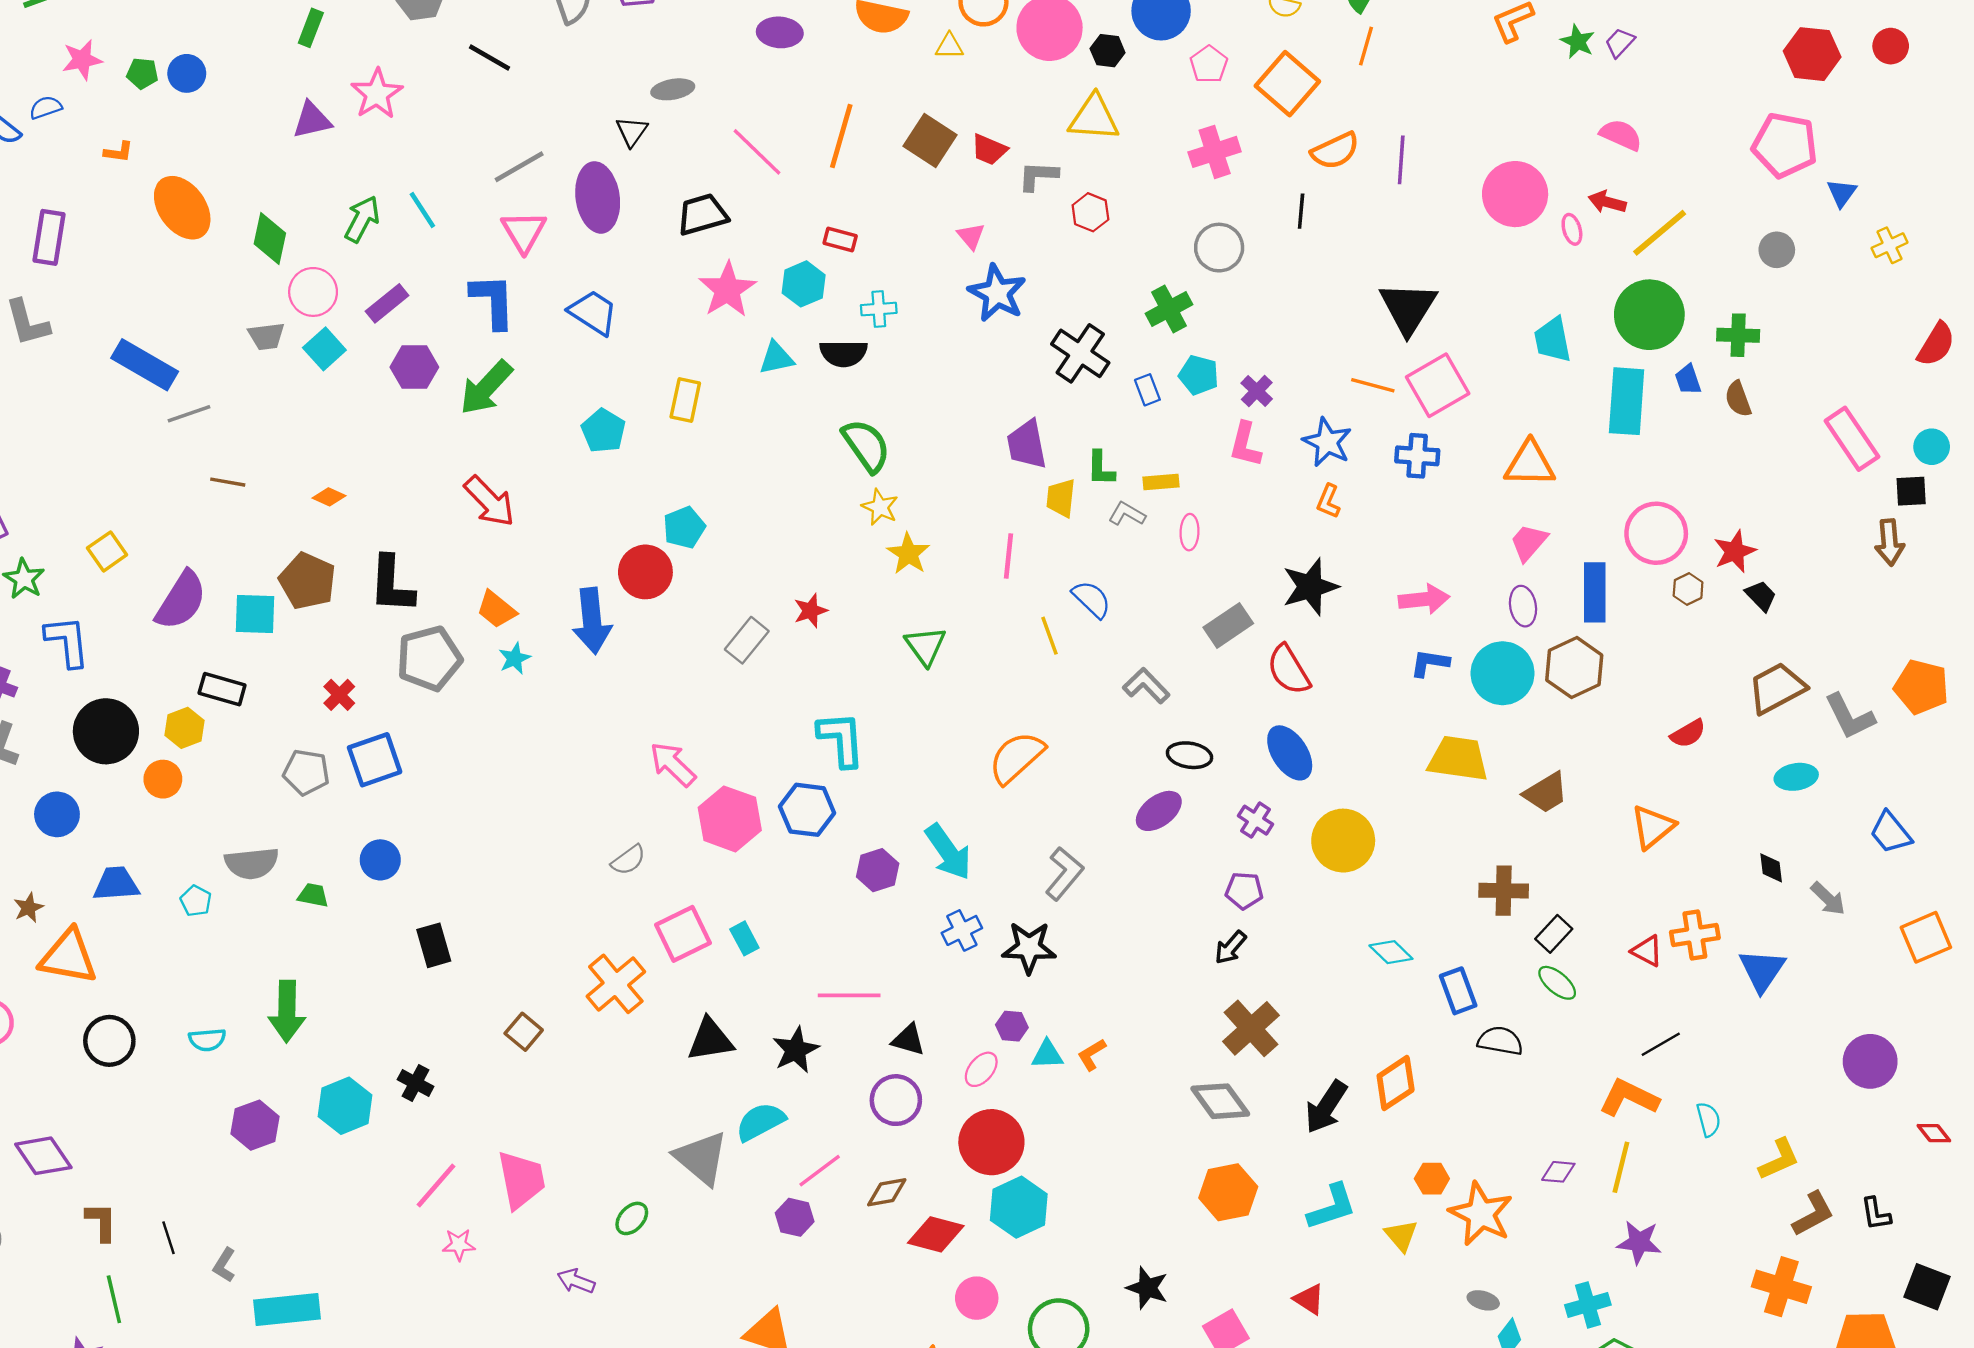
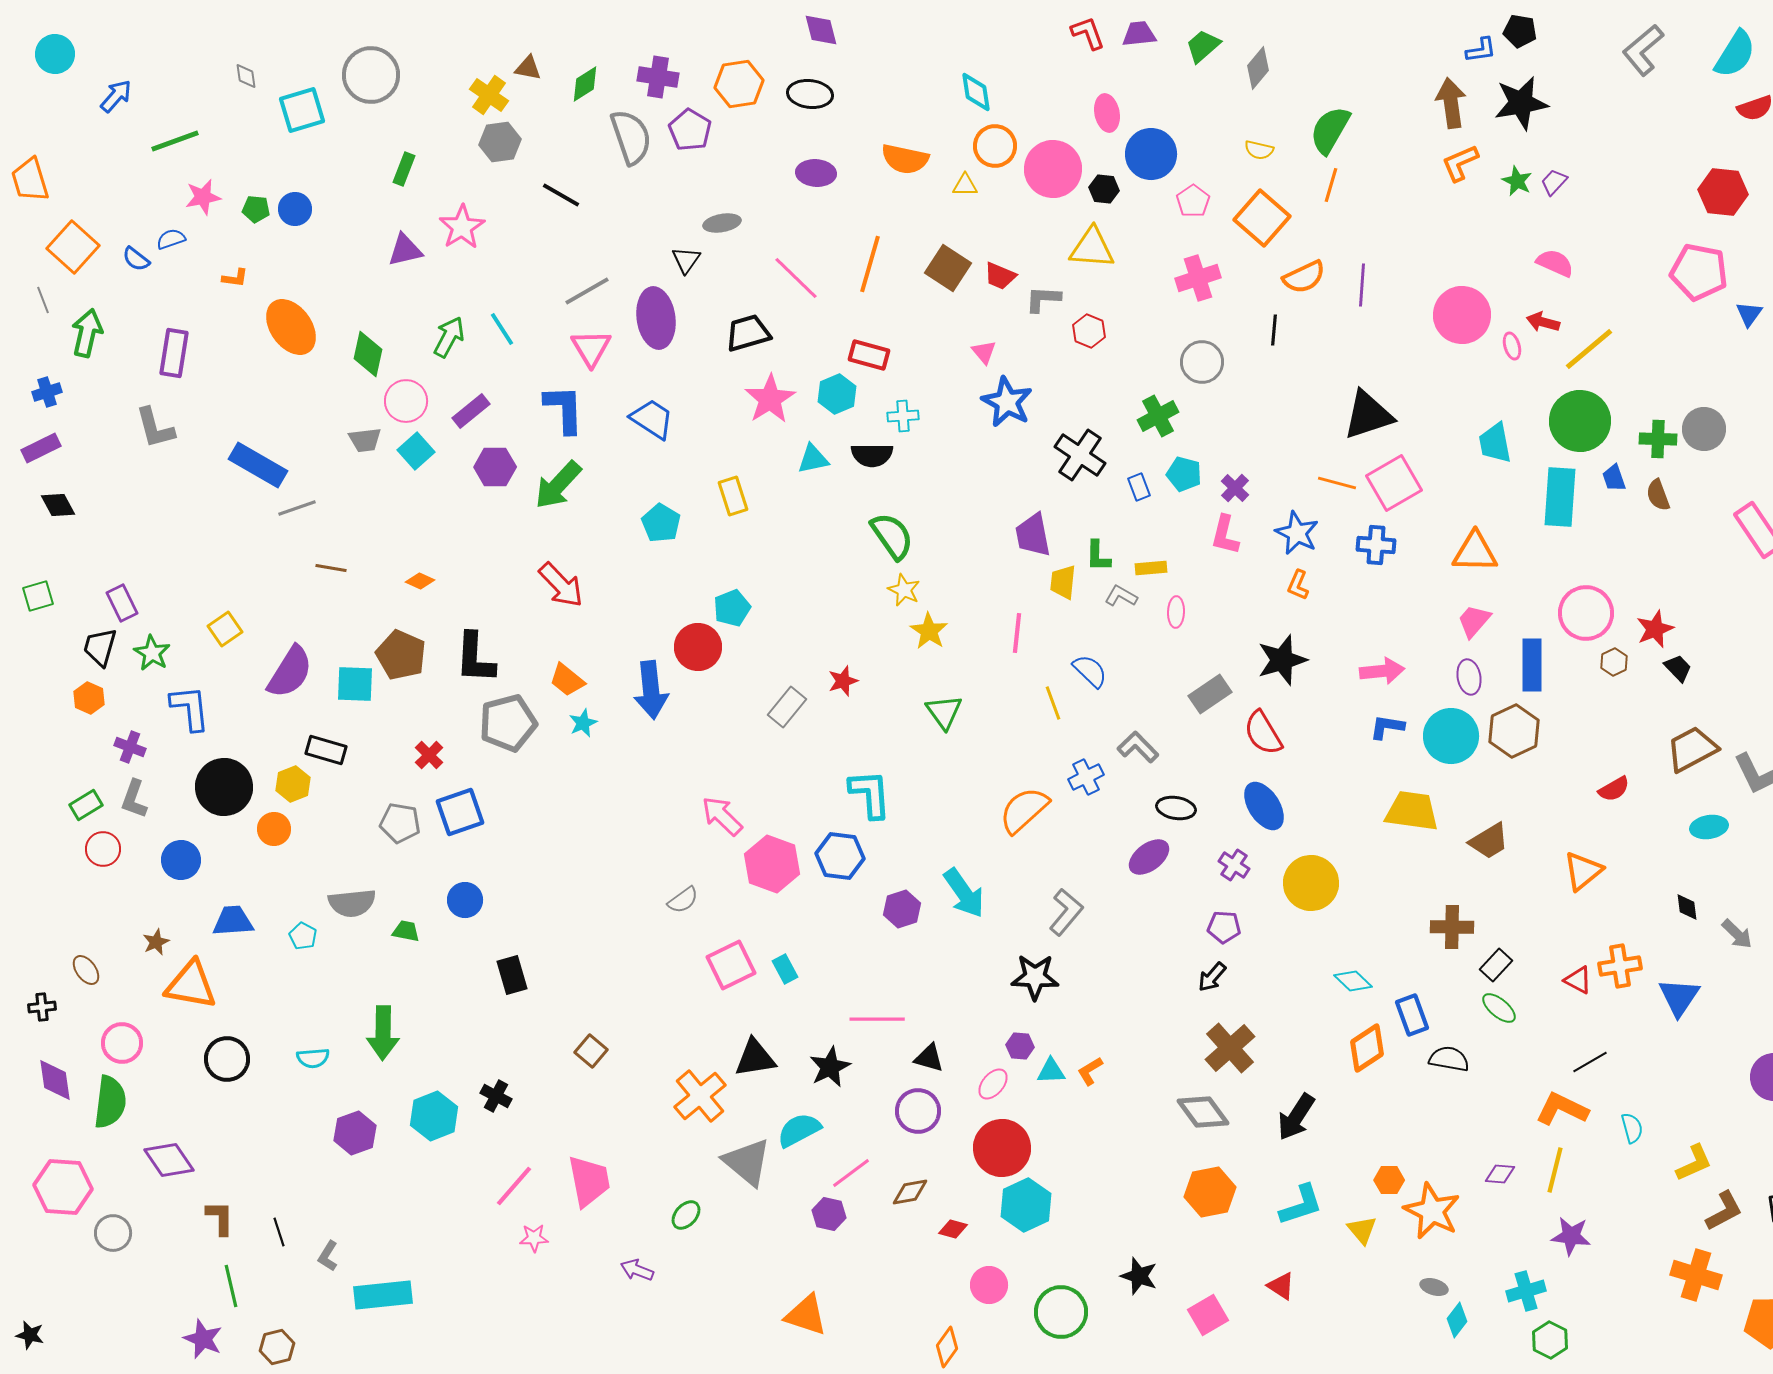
red rectangle: (840, 240) -> (869, 355), size x1.4
gray circle: (1777, 250) -> (1704, 429), moved, size x1.4
black triangle: (1408, 308) -> (1368, 415), turned 40
yellow rectangle: (685, 400) -> (733, 496), turned -30
blue cross: (962, 930) -> (1086, 777), moved
orange cross: (616, 984) -> (700, 1096), moved
orange diamond: (1396, 1083) -> (1367, 1048), moved
red diamond: (936, 1234) -> (953, 1229), size x0.6

